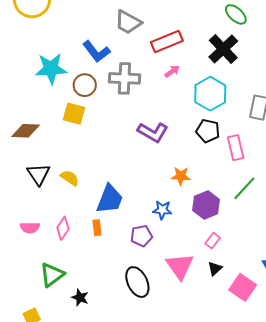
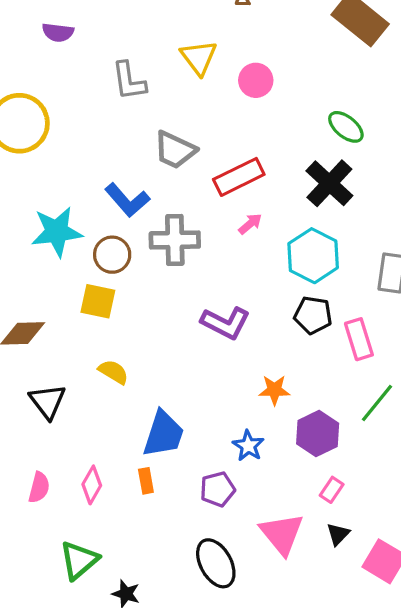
yellow semicircle: (70, 178) -> (113, 372), moved
blue star: (162, 210) -> (248, 446), turned 30
pink semicircle: (30, 228) -> (39, 487), turned -72

